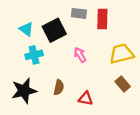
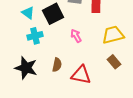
black star: (24, 91) -> (26, 68), turned 30
red triangle: (86, 99) -> (81, 75), size x1.5

